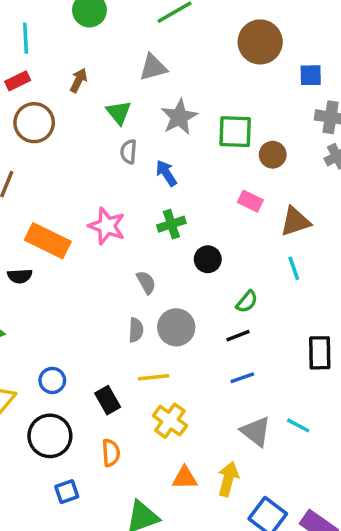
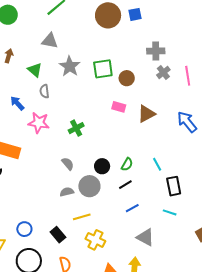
gray triangle: (153, 67) -> (50, 41), turned 36
blue square: (311, 75) -> (135, 14), moved
blue arrow: (166, 173) -> (17, 103), moved
pink star: (107, 226) -> (39, 123), moved
black circle: (208, 259) -> (102, 166), moved
cyan line: (294, 268) -> (157, 164), moved
gray semicircle: (136, 330) -> (67, 192), turned -96
cyan line: (298, 425) -> (170, 212), moved

